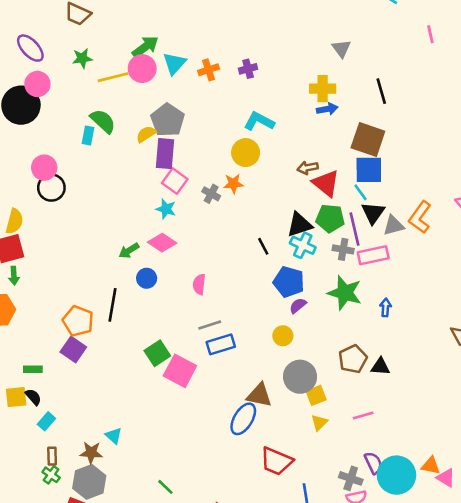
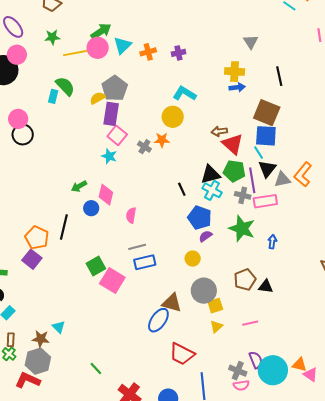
pink diamond: (162, 243) -> (106, 195), moved, turned 65

